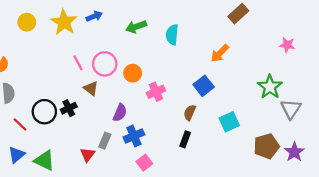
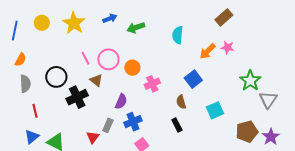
blue arrow: (94, 16) -> (110, 18), moved
cyan semicircle: (172, 35) -> (178, 35), moved
pink star: (287, 45) -> (228, 47), moved
black cross: (69, 108) -> (77, 97), size x1.5
black circle: (44, 112) -> (56, 77), moved
brown semicircle: (190, 113) -> (181, 102), turned -40
red line: (20, 125) -> (35, 111), turned 32
black rectangle: (185, 139) -> (177, 125), turned -48

